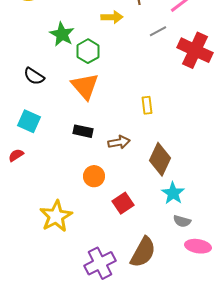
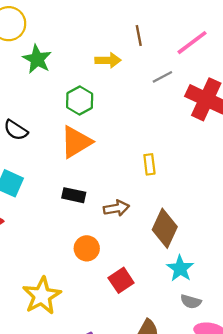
green star: (62, 34) -> (37, 59), moved
orange triangle: (85, 86) -> (76, 142), turned 40

